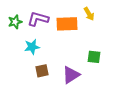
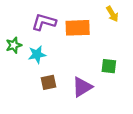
yellow arrow: (89, 14) -> (112, 14), moved
green star: (15, 22) -> (14, 45), moved

